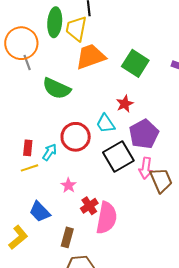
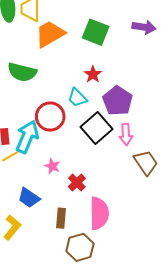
cyan arrow: (50, 152) -> (27, 137), size x1.8
brown trapezoid: (161, 180) -> (146, 163), moved
pink semicircle: (107, 218) -> (99, 213), moved

